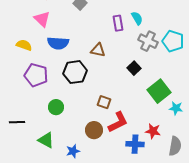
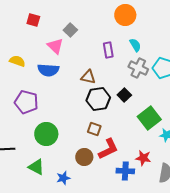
cyan semicircle: (137, 18) -> (135, 45), moved
pink triangle: (42, 19) -> (55, 46), moved
yellow semicircle: (24, 45) -> (17, 61), moved
black hexagon: (75, 72) -> (98, 99), moved
green circle: (56, 107) -> (46, 134), size x1.5

